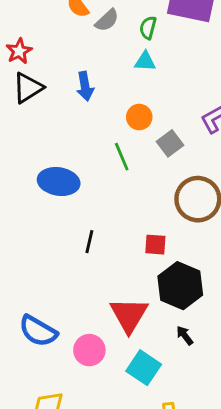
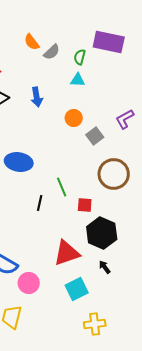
green line: (122, 157) -> (62, 187), moved
red triangle: (129, 315) -> (67, 253), turned 40
pink circle: (89, 350) -> (29, 283), moved
cyan square: (144, 368) -> (77, 289), turned 30

